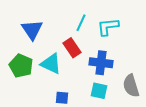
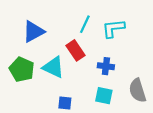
blue triangle: (32, 30) -> (33, 32), turned 35
blue cross: (101, 63) -> (106, 66), size x0.7

